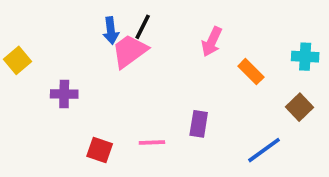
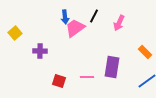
black line: (143, 27) -> (94, 16), moved
orange rectangle: (251, 72) -> (145, 52), moved
purple rectangle: (199, 124) -> (112, 67), size x1.5

